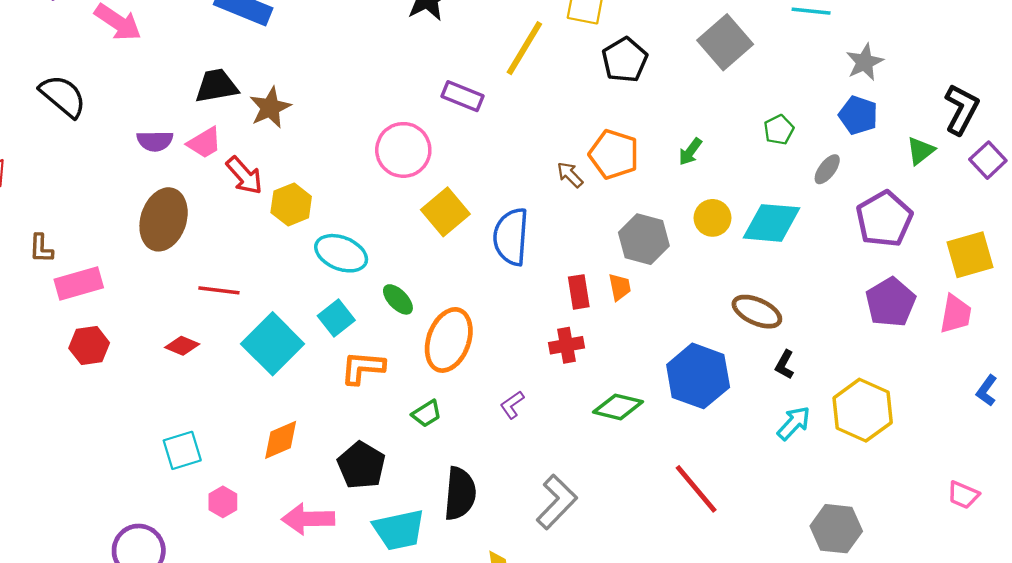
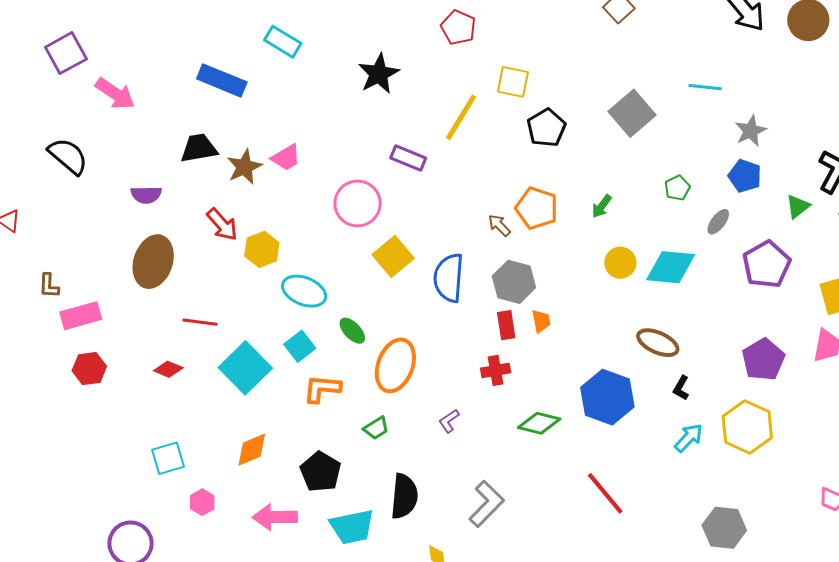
pink trapezoid: (204, 143) -> (286, 158), moved
gray hexagon: (644, 239) -> (514, 282), moved
purple pentagon: (891, 302) -> (763, 360), moved

